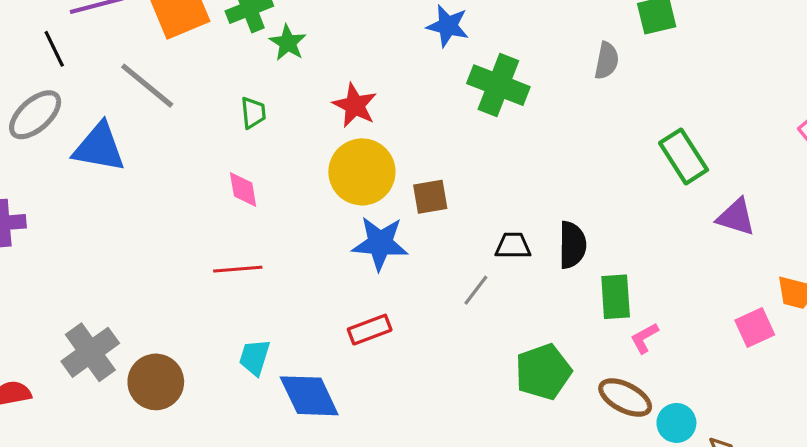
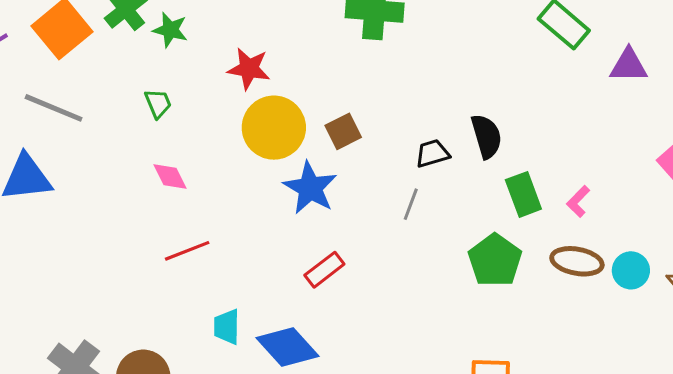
blue star: (380, 243) -> (310, 188), turned -30
green rectangle: (616, 297) -> (523, 194), moved

